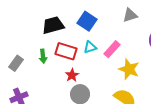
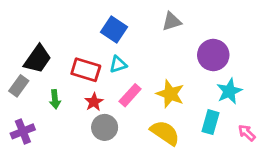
black trapezoid: (53, 25) -> (38, 59), moved, turned 140
pink rectangle: (112, 49) -> (130, 95), moved
green arrow: (43, 56) -> (55, 99), moved

